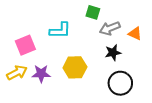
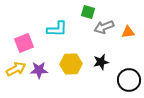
orange triangle: (135, 34) -> (128, 32), turned -32
black star: (113, 53) -> (101, 62), moved
black circle: (120, 83) -> (129, 80), moved

